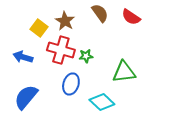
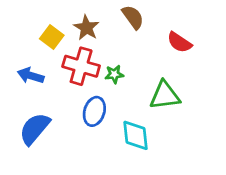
red semicircle: (131, 17) -> (179, 42), moved
cyan diamond: (102, 102) -> (136, 135), turned 40

